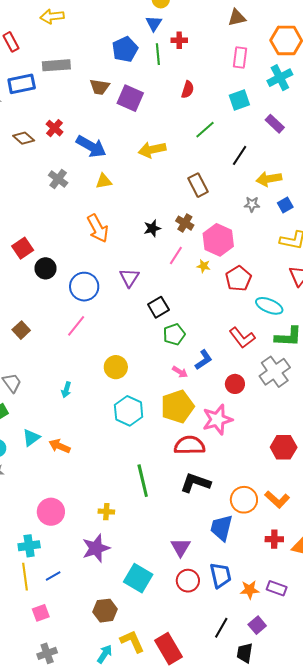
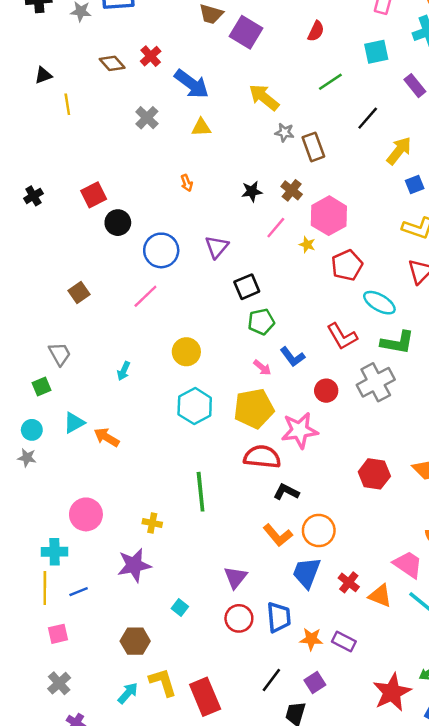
yellow arrow: (152, 150) -> (264, 97), turned 44
yellow arrow: (269, 179) -> (399, 151), turned 130
gray star: (252, 204) -> (284, 132), moved
orange arrow: (98, 228) -> (187, 183), size x0.5
blue L-shape: (204, 360) -> (292, 357), turned 80
black L-shape: (195, 483) -> (286, 492), moved, size x0.7
orange L-shape: (277, 499) -> (278, 535), moved
blue trapezoid: (221, 528) -> (307, 573), moved
red cross: (274, 539) -> (349, 582), turned 30
cyan square: (138, 578) -> (180, 607), size x0.5
gray cross: (47, 653) -> (59, 683), turned -30

